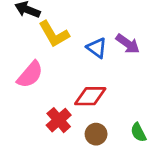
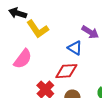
blue triangle: (97, 48) -> (75, 48), moved

